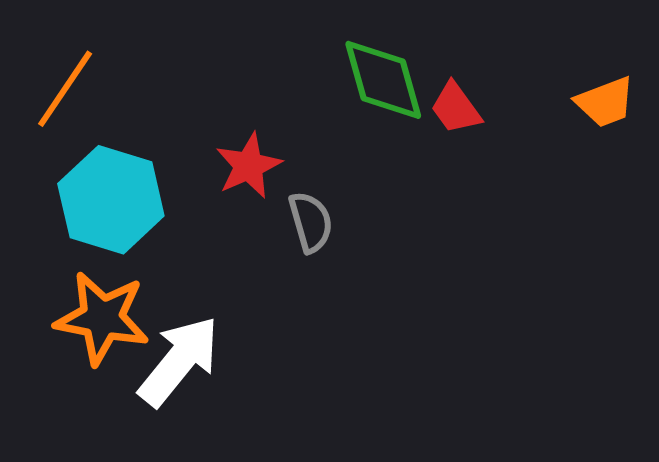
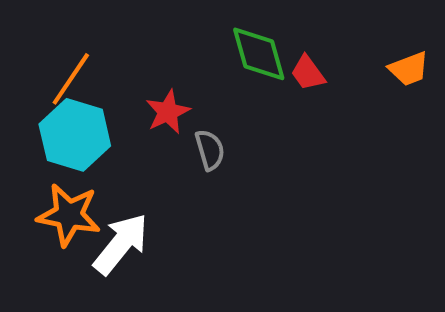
orange line: (65, 89) -> (71, 79), moved

